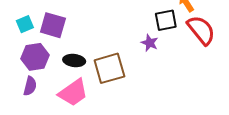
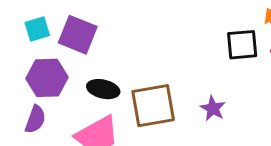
purple star: (150, 43) -> (213, 108), moved

